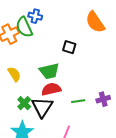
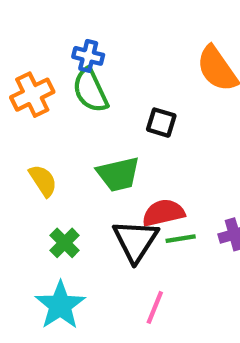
green semicircle: (24, 27) -> (90, 90), moved
red semicircle: (51, 89) -> (163, 213), moved
black triangle: (42, 107) -> (135, 241), moved

